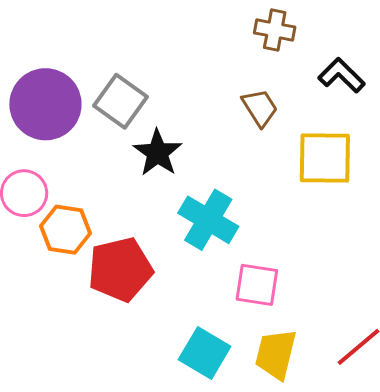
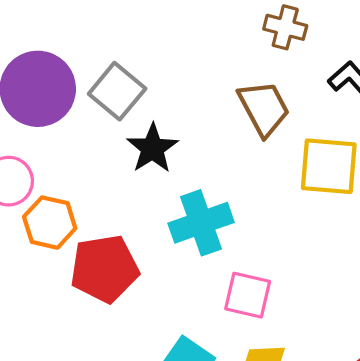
brown trapezoid: (260, 108) -> (264, 108), size x1.4
cyan cross: (208, 220) -> (201, 223), turned 36

